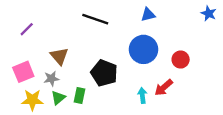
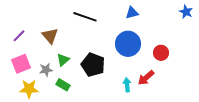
purple line: (27, 29) -> (19, 36), moved
brown triangle: (59, 56) -> (50, 36), moved
green rectangle: (79, 95) -> (63, 85), moved, turned -72
green triangle: (58, 98) -> (63, 60), moved

